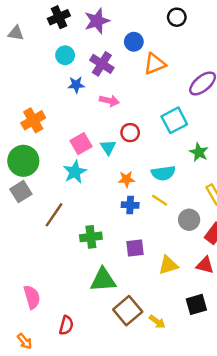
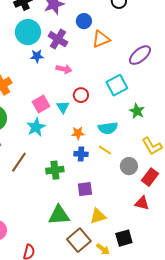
cyan circle: (65, 55) -> (28, 32), size x1.6
green cross: (91, 237) -> (55, 170), moved
yellow triangle: (168, 265) -> (98, 216), moved
black square: (196, 304) -> (124, 238), moved

